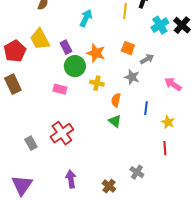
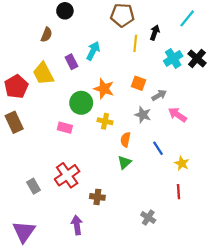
purple rectangle: (66, 47) -> (71, 62), moved
pink arrow: (173, 84) -> (177, 115), moved
blue line: (146, 108) -> (158, 148), turned -40
green triangle: (115, 121) -> (124, 162), turned 40
brown cross: (109, 186) -> (97, 197), moved, turned -32

